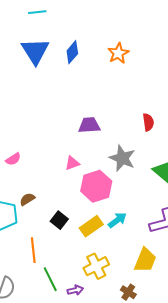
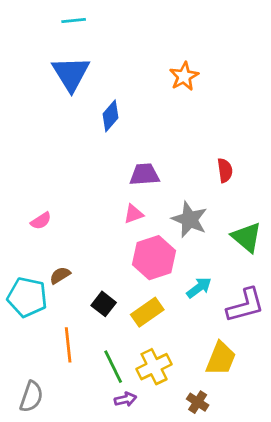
blue diamond: (72, 52) -> (110, 116), moved
pink triangle: (72, 163) -> (134, 214), moved
cyan arrow: (117, 220) -> (199, 288), moved
green line: (50, 279) -> (113, 367), moved

